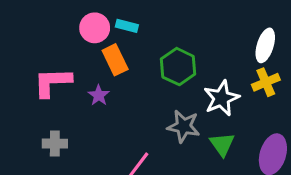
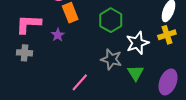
gray cross: (55, 144) -> (25, 53), moved

